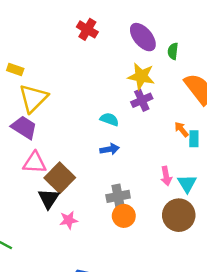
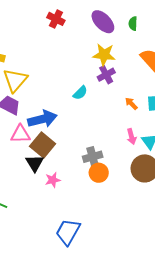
green semicircle: (173, 51) -> (133, 24), moved
cyan semicircle: (109, 119) -> (80, 93), turned 119
orange arrow: (181, 129) -> (131, 104), moved
blue arrow: (110, 149) -> (42, 119), moved, size x1.8

